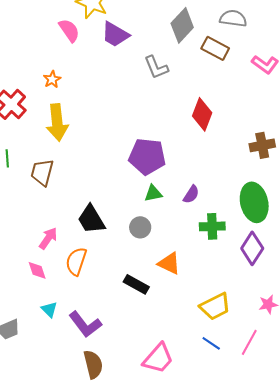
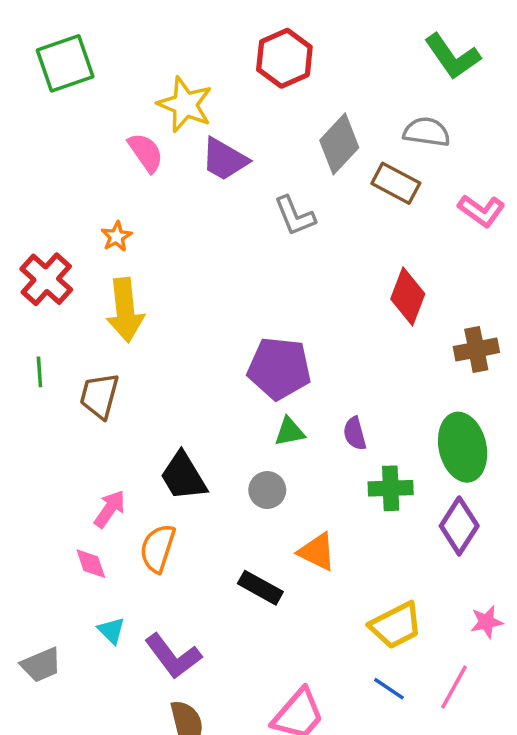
red diamond: (202, 114) -> (408, 296), moved
purple semicircle: (191, 194) -> (355, 433), turned 132

